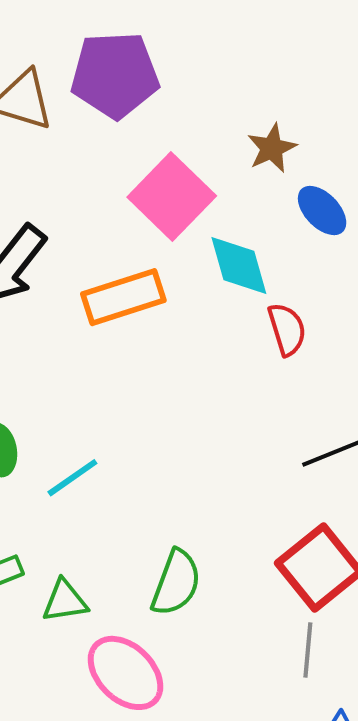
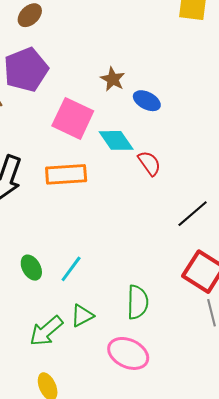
orange rectangle: (123, 297) -> (66, 174), turned 33
green triangle: (65, 601) -> (82, 316), moved

